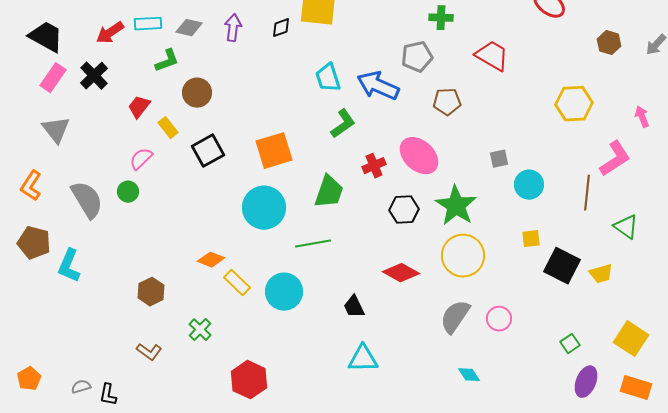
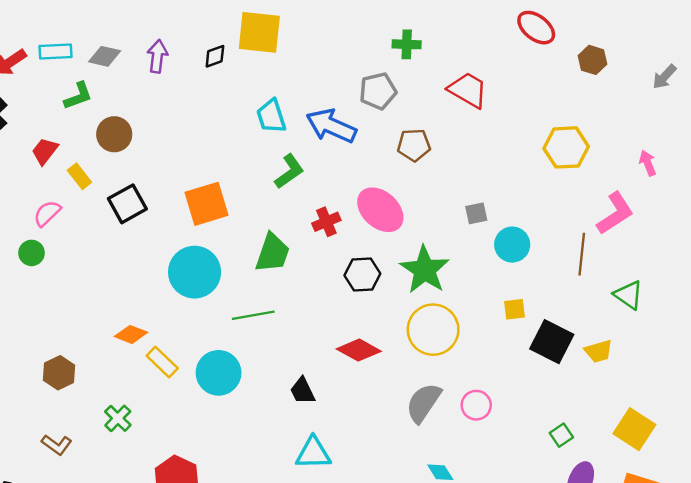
brown hexagon: (609, 43) -> (593, 60), moved

